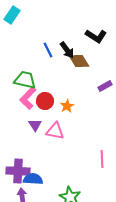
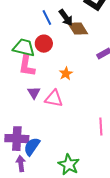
pink L-shape: (28, 98) -> (27, 66), turned -35
red circle: (45, 101) -> (44, 44), moved
blue semicircle: (33, 179) -> (32, 147), turned -60

